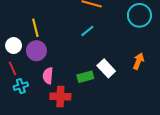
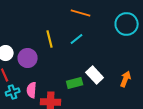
yellow line: (35, 28) -> (50, 39), moved
orange arrow: (138, 61) -> (126, 79), moved
pink semicircle: (48, 76) -> (32, 90), moved

